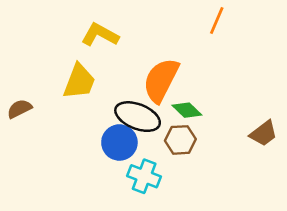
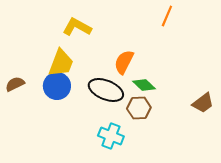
orange semicircle: (161, 80) -> (124, 62), size x0.7
blue circle: (119, 142) -> (57, 86), moved

